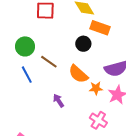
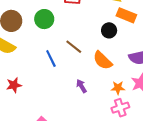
green circle: (25, 46) -> (44, 19), moved
orange star: (96, 88) -> (118, 88), moved
pink cross: (98, 120) -> (120, 108), turned 36

